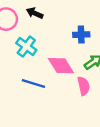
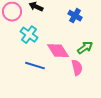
blue cross: (81, 35) -> (75, 16), moved, turned 32

